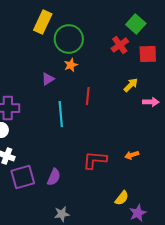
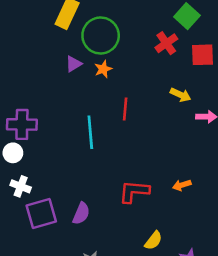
purple triangle: (48, 79) -> (74, 64), moved
yellow arrow: (131, 85) -> (181, 95), turned 70
yellow semicircle: (122, 198) -> (153, 241), moved

